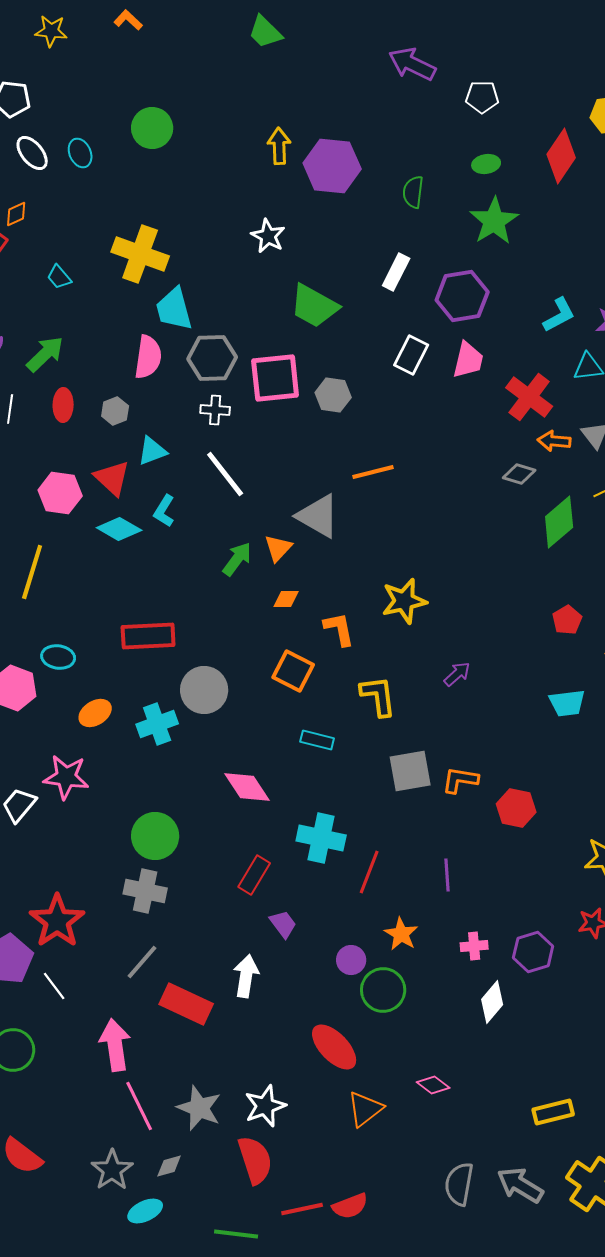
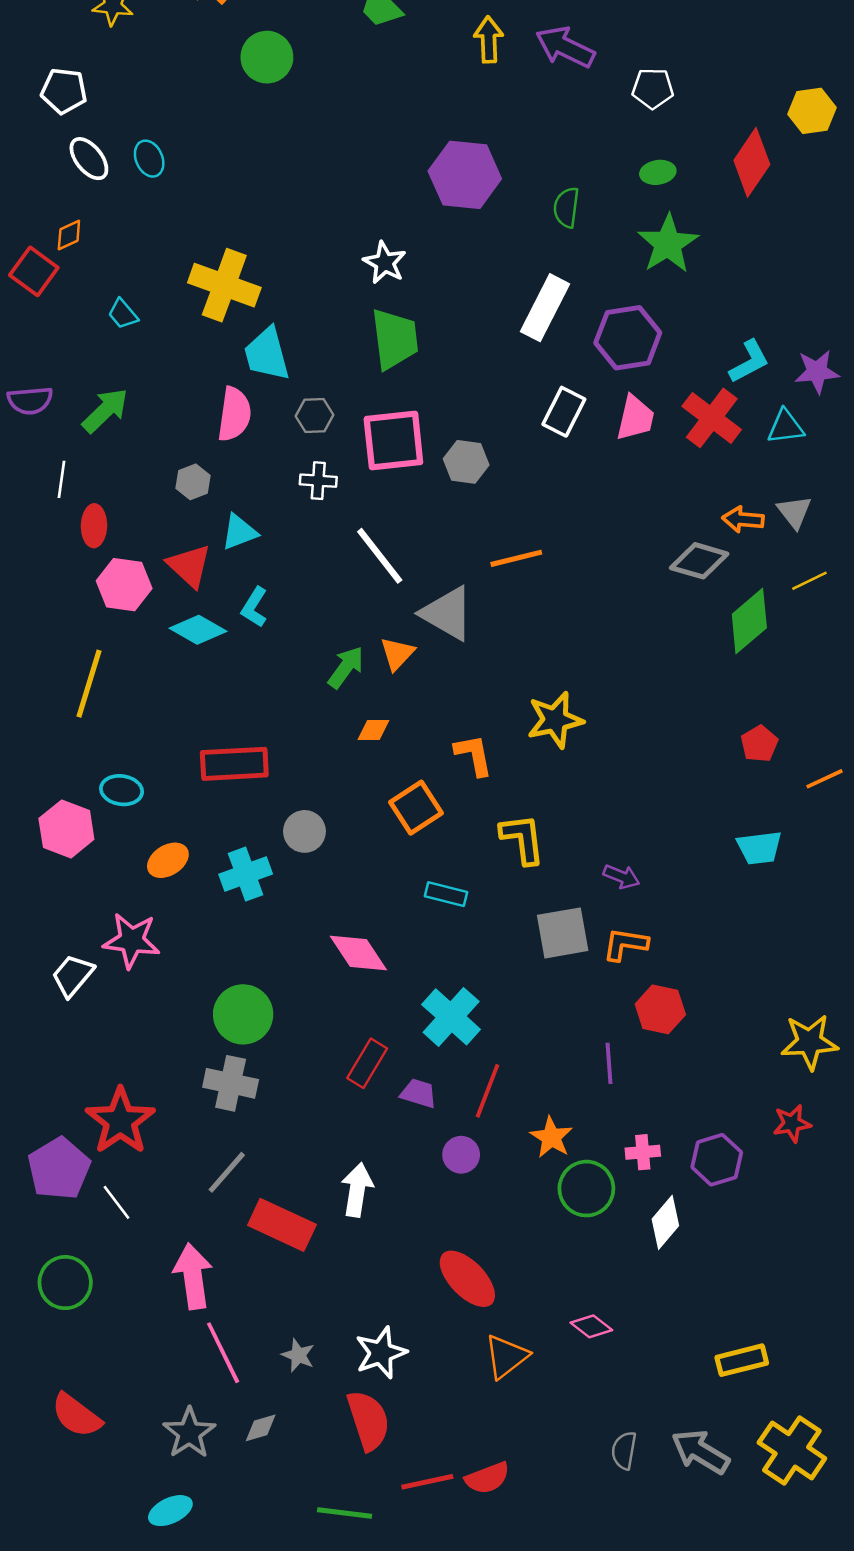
green circle: (152, 128) -> (267, 57), moved
yellow arrow: (279, 146) -> (489, 40), moved
white rectangle: (396, 272) -> (545, 308), size x1.4
green trapezoid: (314, 306) -> (395, 339), moved, turned -126
gray hexagon: (212, 358) -> (315, 415), size x0.6
red cross: (529, 397) -> (712, 418), moved
red ellipse: (63, 405) -> (94, 526), moved
white line: (225, 474) -> (380, 556), moved
gray diamond: (519, 474) -> (699, 561), size x1.4
orange diamond: (286, 599) -> (373, 730), moved
orange square: (293, 671) -> (416, 808), turned 30
purple arrow: (457, 674) -> (621, 877), moved, turned 64
gray circle: (204, 690) -> (304, 831), size x0.7
red hexagon: (516, 808) -> (660, 1009), moved
cyan cross: (321, 838) -> (451, 1017), turned 30
red line: (369, 872) -> (487, 1091), moved
purple trapezoid: (283, 924) -> (419, 1093), moved, turned -36
purple circle: (351, 960) -> (461, 1155), moved
green circle: (383, 990) -> (586, 1189), moved
gray star: (199, 1108) -> (298, 1355), size x0.6
gray semicircle: (459, 1184) -> (624, 1450), size x0.7
cyan ellipse: (145, 1211) -> (170, 1511), moved

